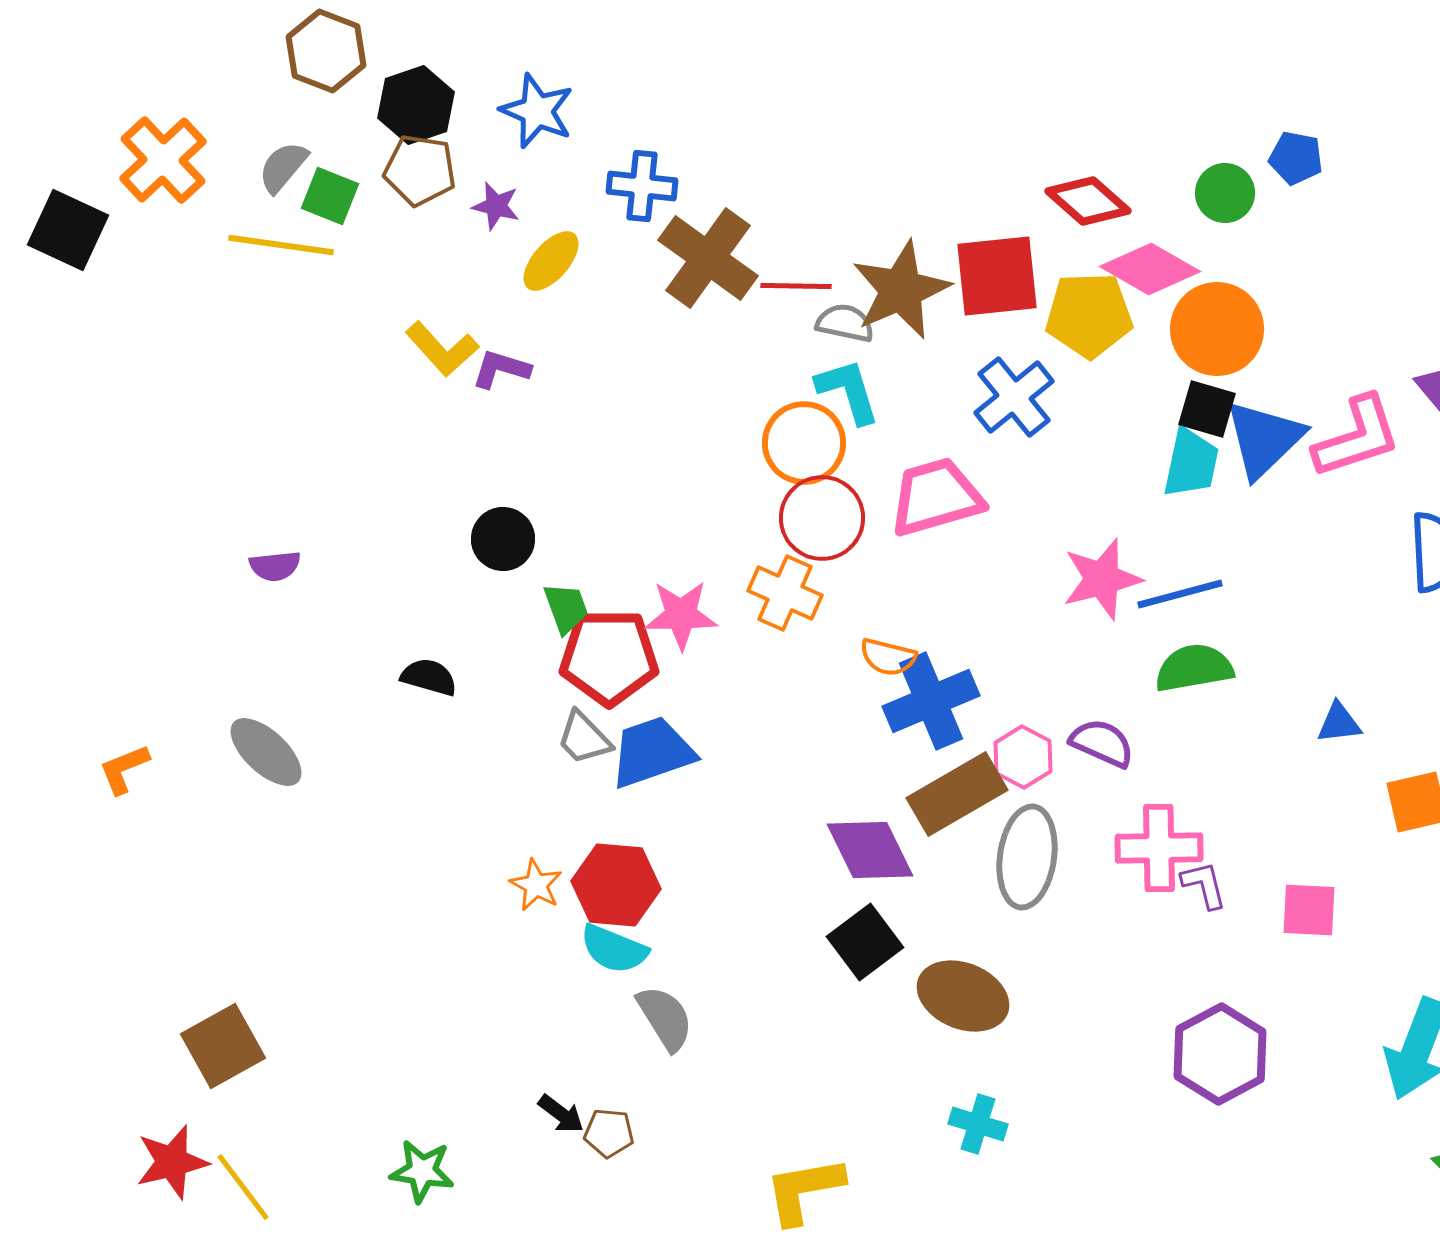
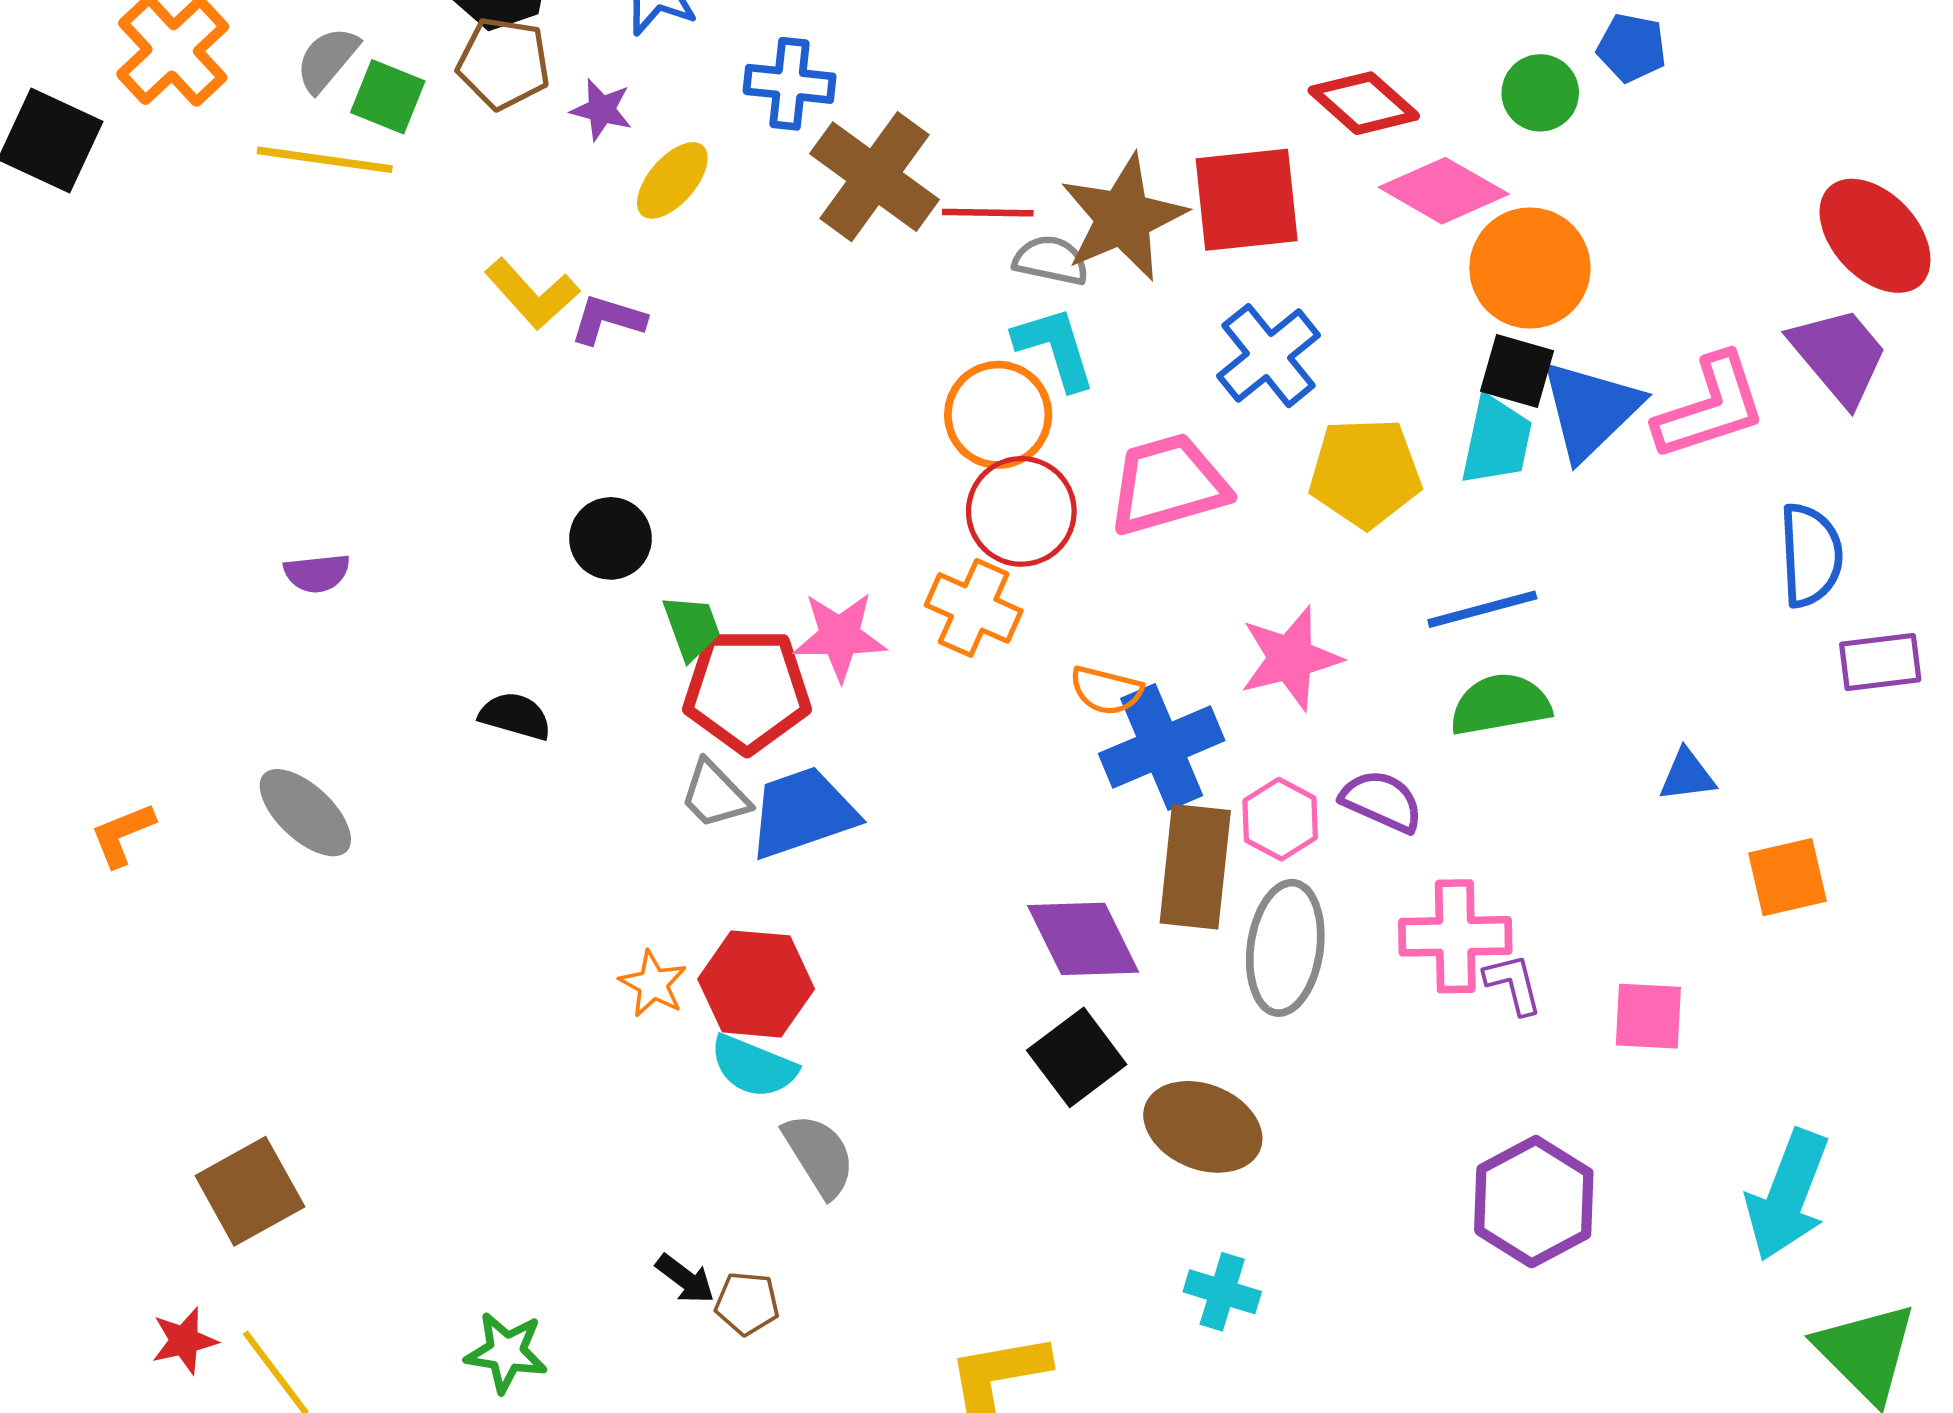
yellow pentagon: (1089, 315) -> (1365, 473), moved
pink star: (1102, 579) -> (1290, 658), moved
brown rectangle: (957, 794) -> (1195, 867), turned -54
red star: (172, 1162) -> (184, 1341), size x0.7

